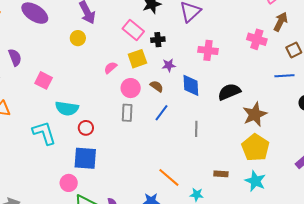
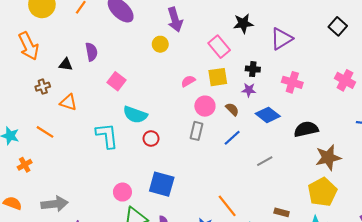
black cross: (158, 40) -> (253, 69), moved
blue diamond: (191, 85) -> (268, 115), turned -60
gray line: (196, 129) -> (265, 161), turned 49
blue square: (85, 158) -> (162, 184), moved

